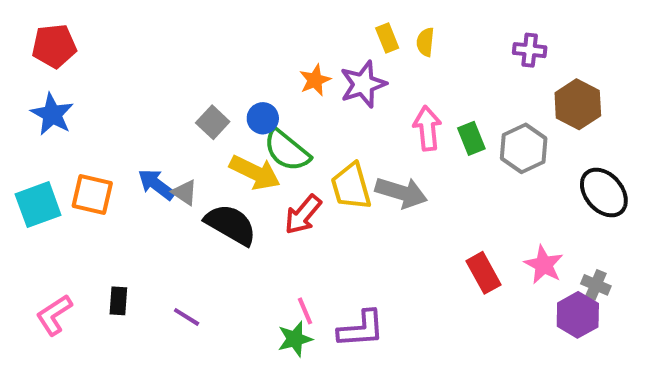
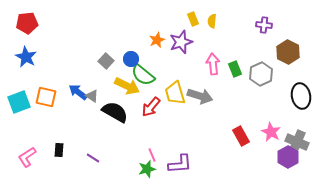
black ellipse: (604, 193) -> (301, 96), turned 30
gray cross: (596, 285) -> (297, 142), size x1.6

